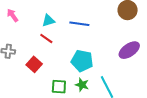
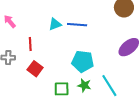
cyan triangle: (48, 21) -> (55, 24), moved
red line: (46, 39) -> (30, 44), moved, turned 56

